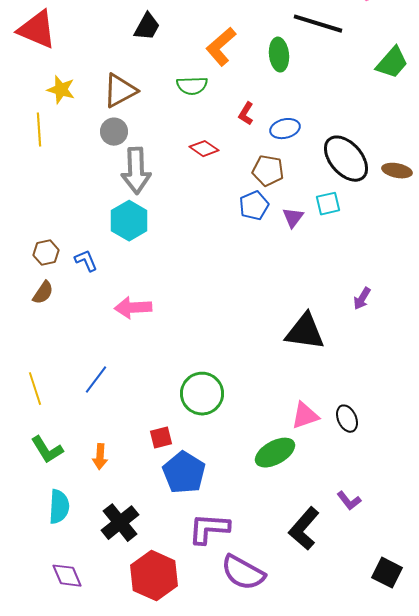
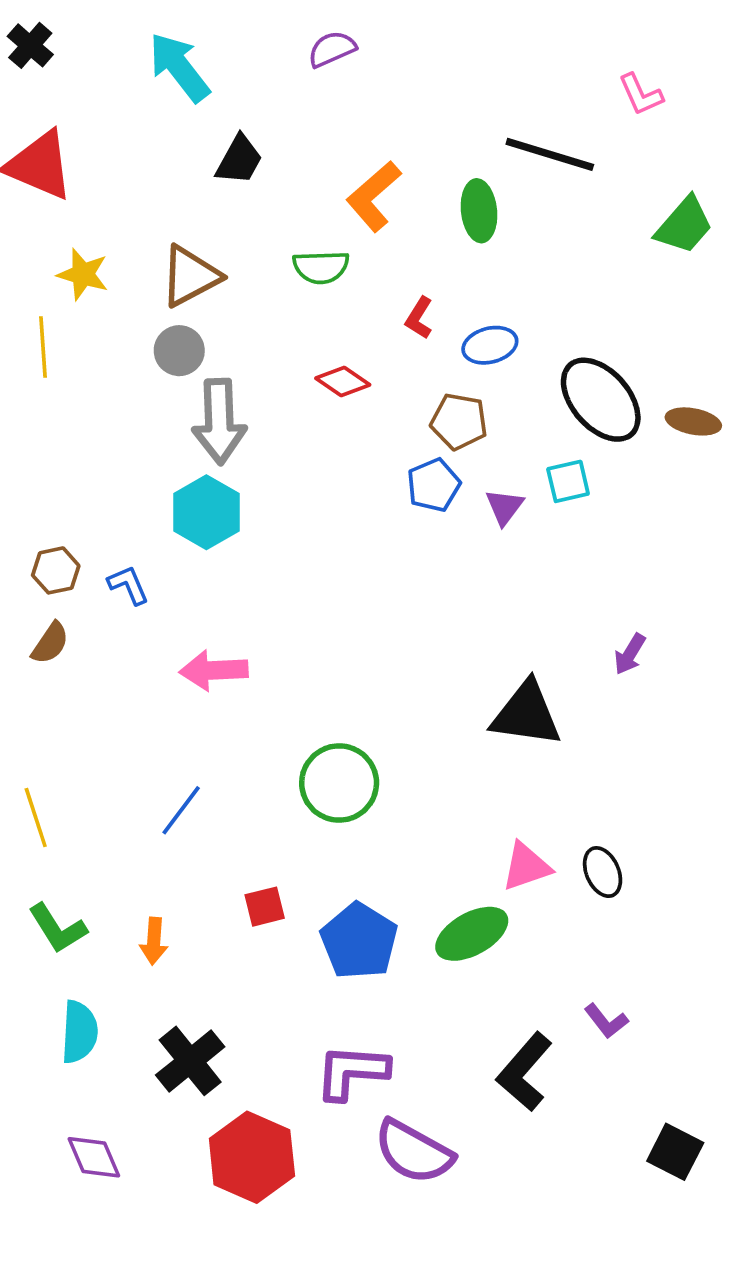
blue line: (96, 380) -> (181, 810), moved
green circle: (202, 394) -> (339, 783), moved
blue pentagon: (184, 473) -> (359, 941), moved

